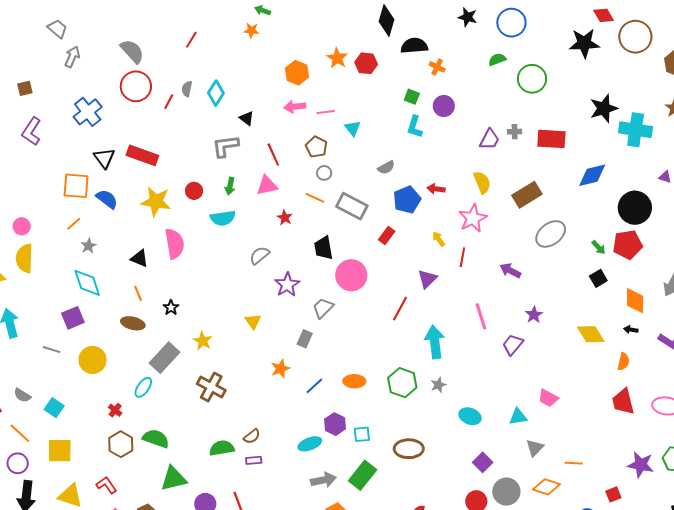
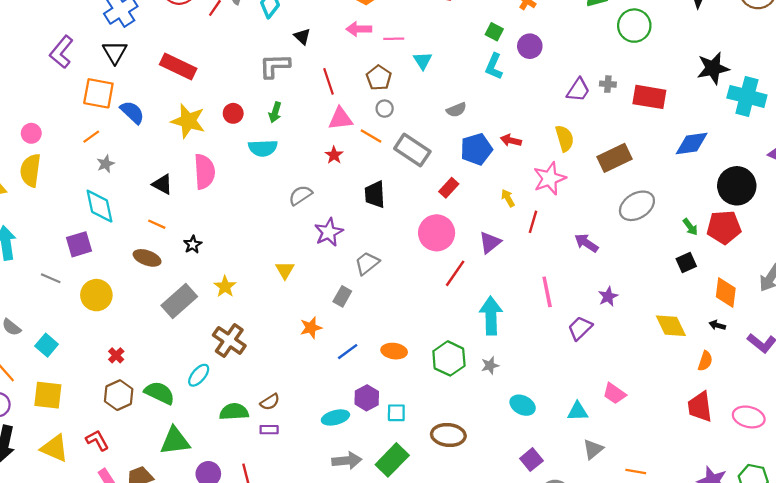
purple L-shape: (32, 131) -> (61, 52), moved
black triangle: (104, 158) -> (115, 52), moved
pink triangle: (267, 185) -> (340, 119), moved
pink circle: (351, 275) -> (437, 233), moved
orange line: (138, 293) -> (157, 224), turned -49
cyan ellipse: (143, 387) -> (199, 375), moved

